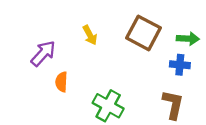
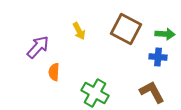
brown L-shape: (173, 105) -> (152, 92), turned -40

